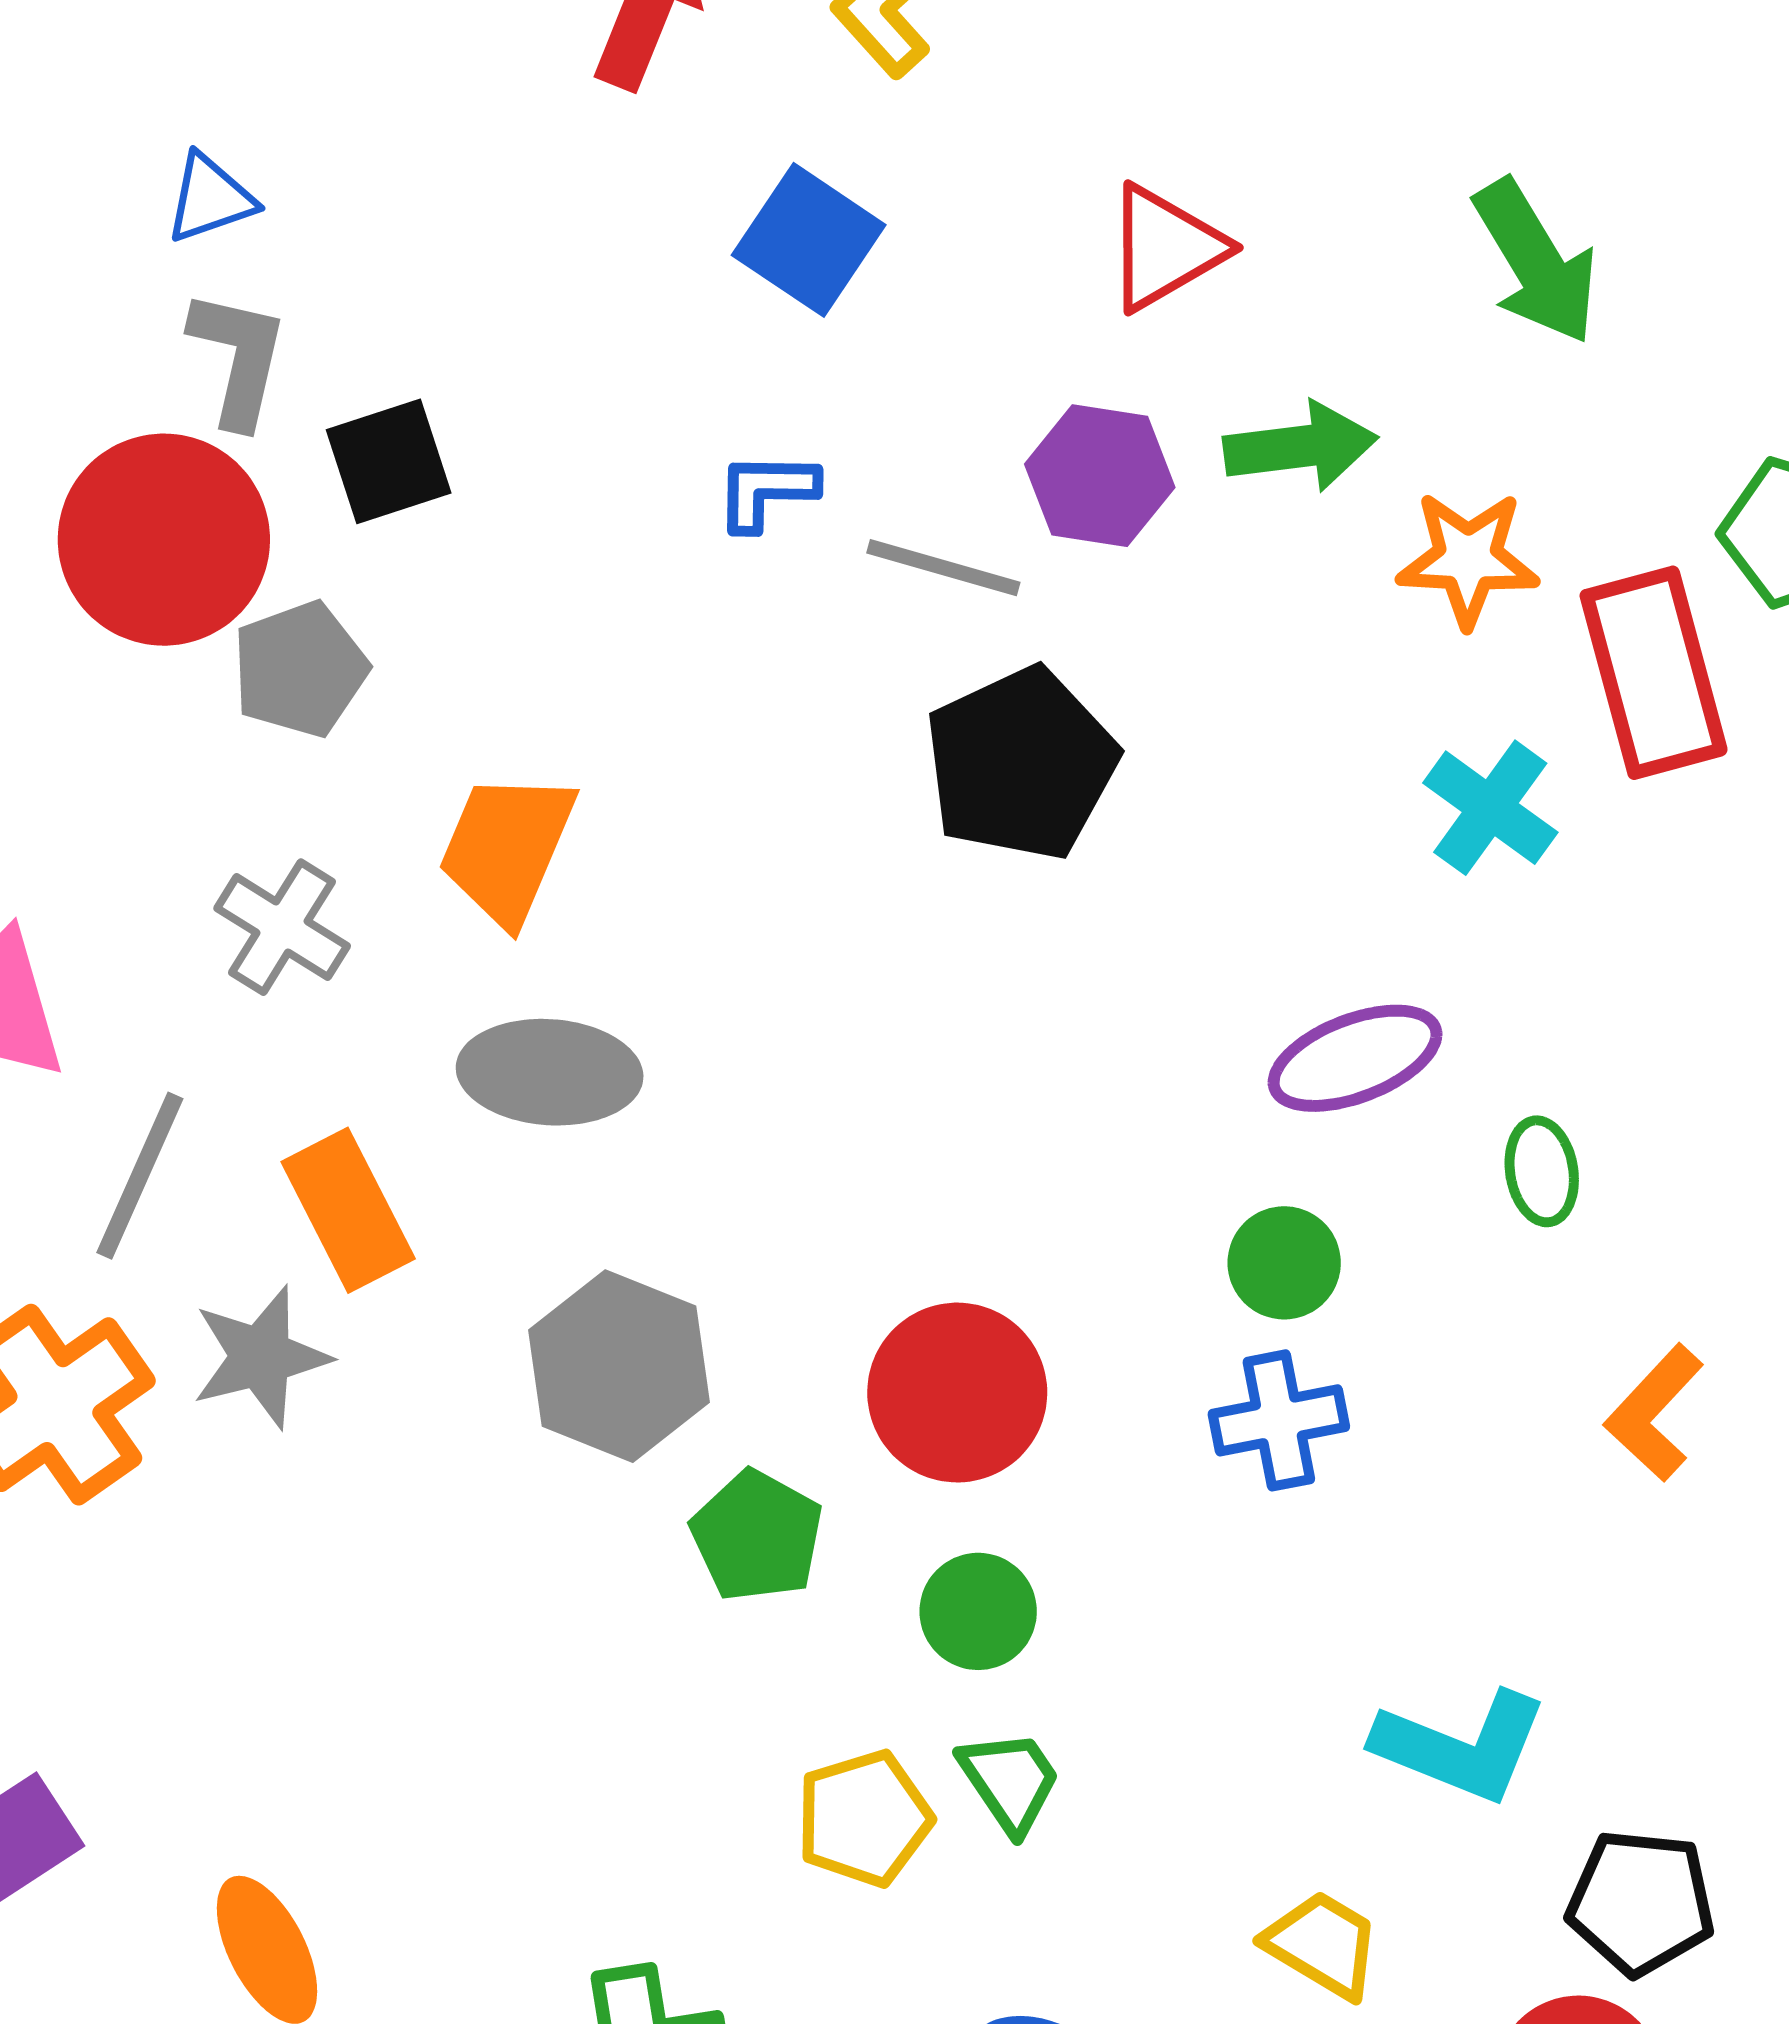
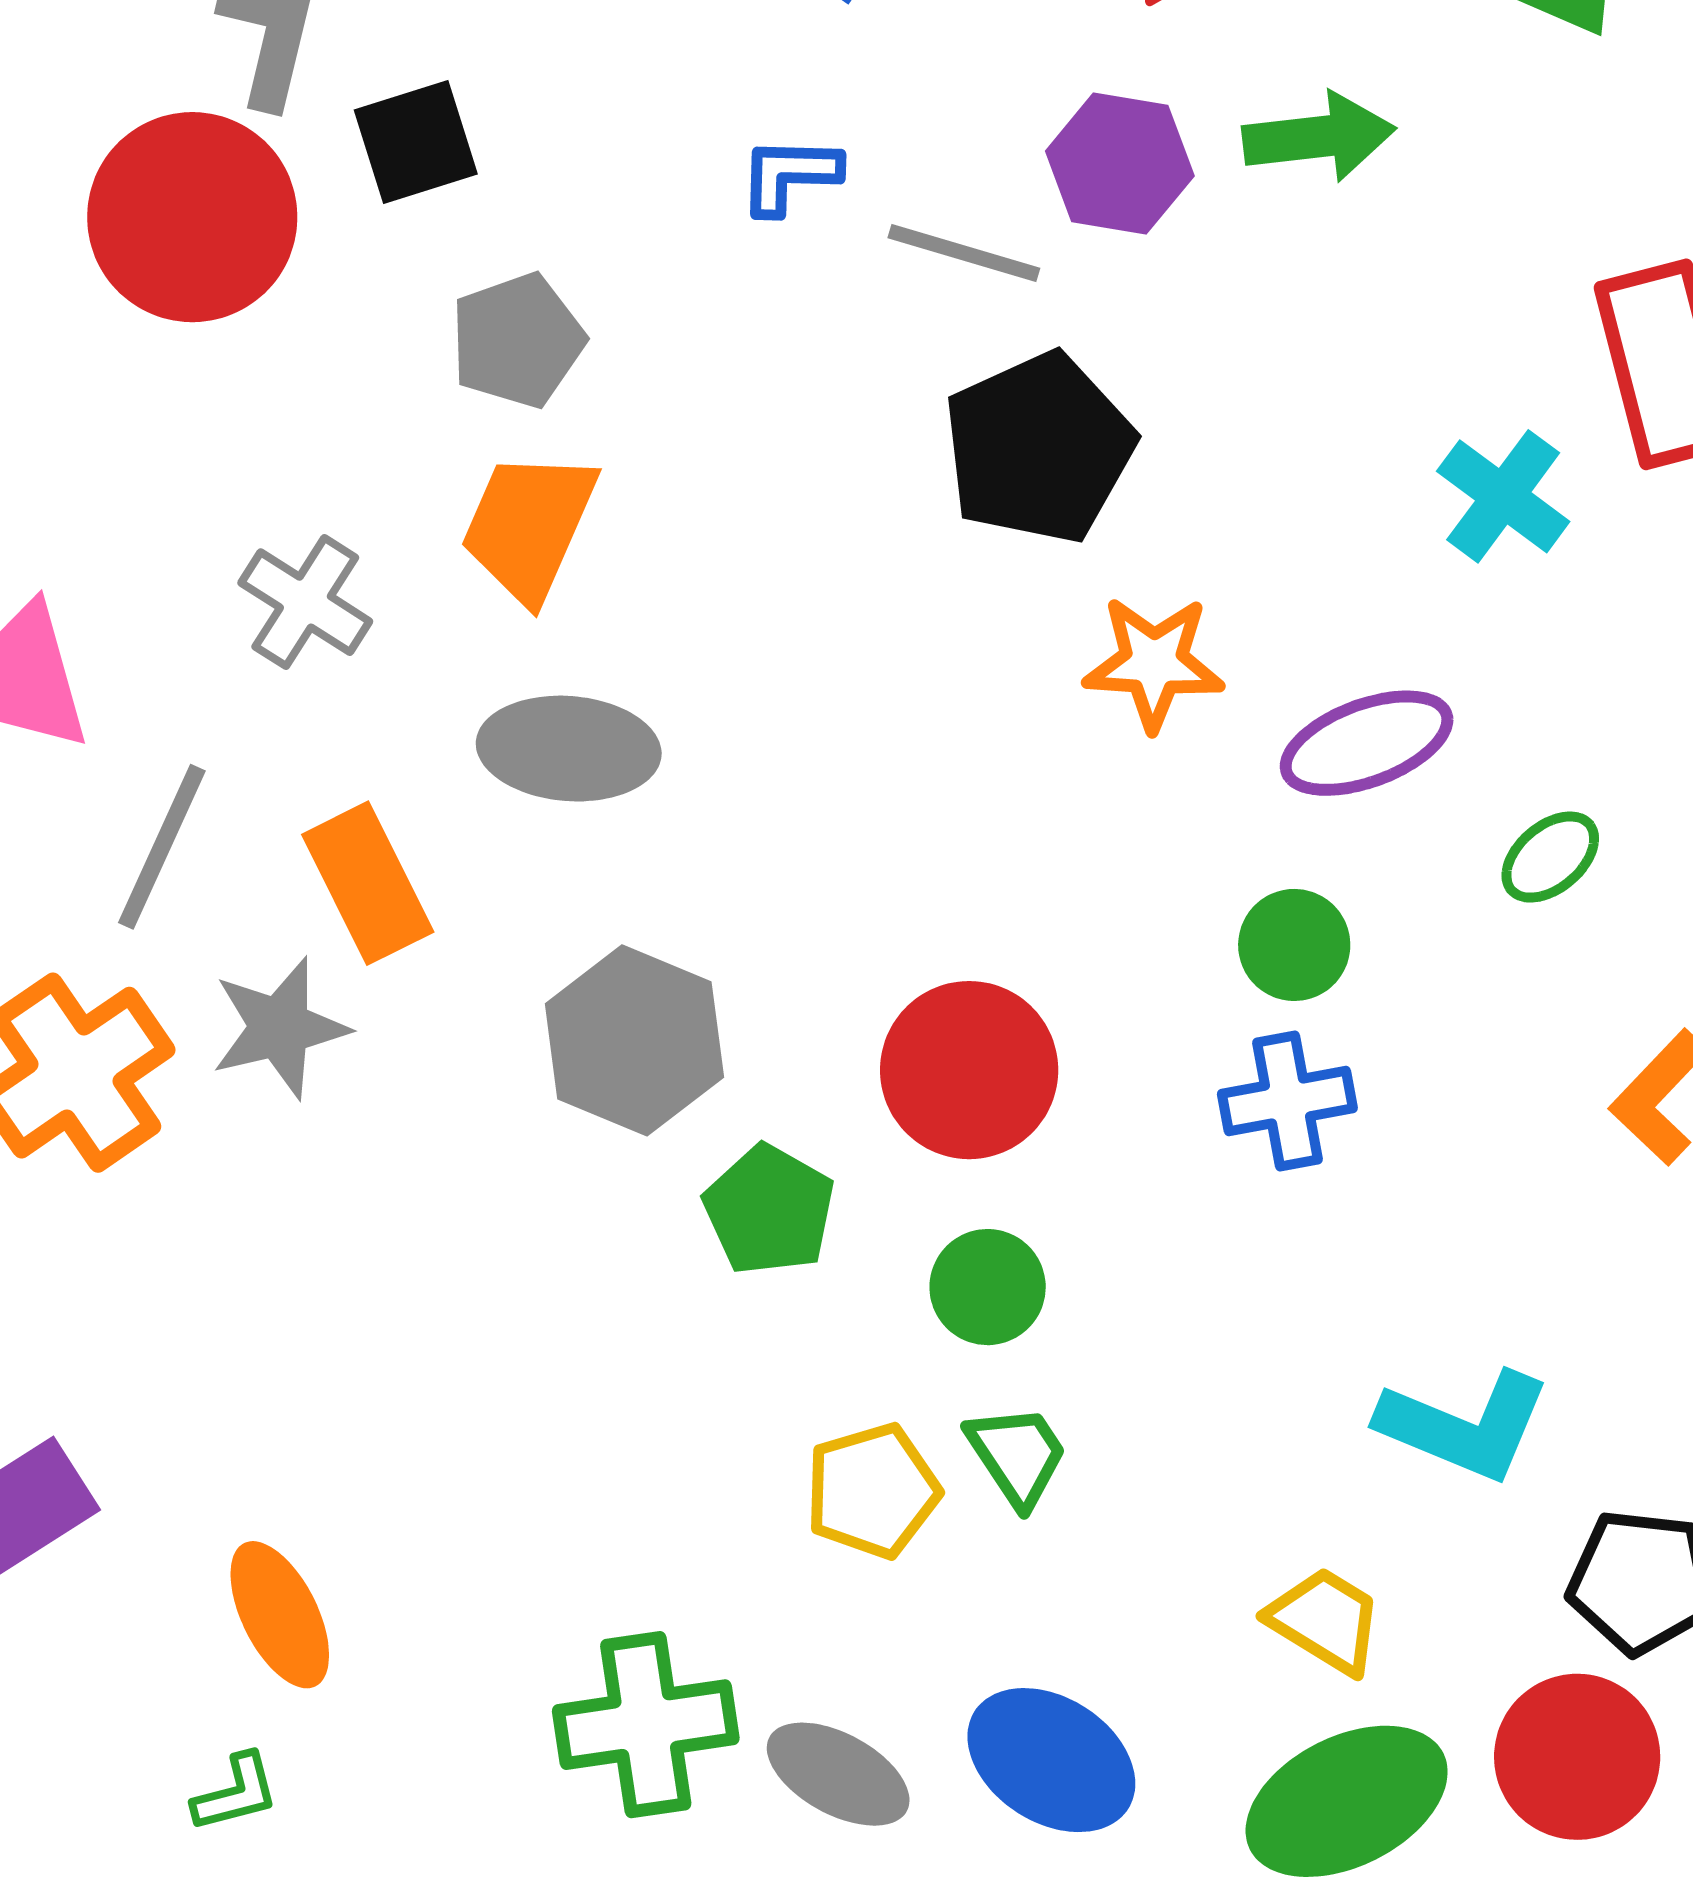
orange star: (1468, 559) -> (1154, 663), moved
gray pentagon: (300, 669) -> (517, 340), moved
green ellipse: (1542, 1171) -> (1550, 857), turned 58

